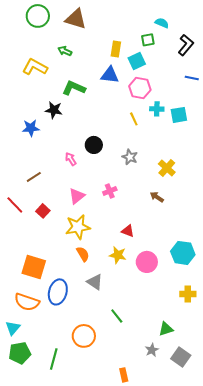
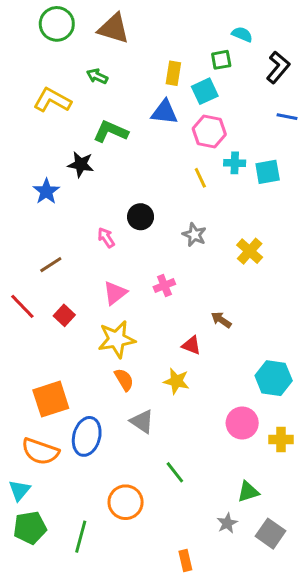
blue star: (31, 128) -> (46, 191), turned -30
brown arrow: (157, 197) -> (221, 320), moved
pink circle: (147, 262) -> (242, 423), moved
orange square: (34, 267) -> (51, 399), turned -35

